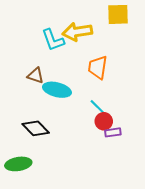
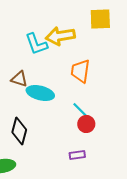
black diamond: (36, 128) -> (19, 131), turned 60
purple rectangle: (113, 132) -> (77, 155), moved

